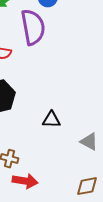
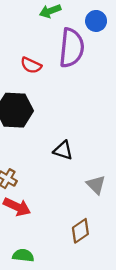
brown diamond: (87, 186) -> (80, 231), turned -40

